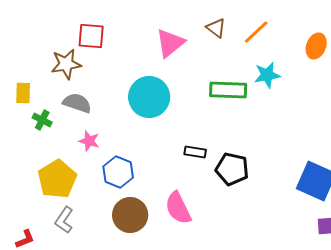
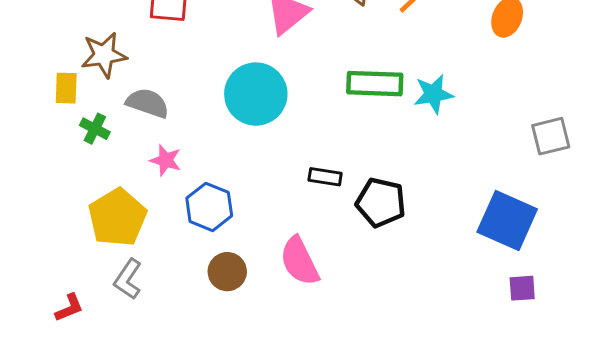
brown star: (66, 64) -> (104, 55), moved
cyan star: (267, 75) -> (433, 94), moved
brown circle: (130, 215) -> (227, 272), size x0.7

